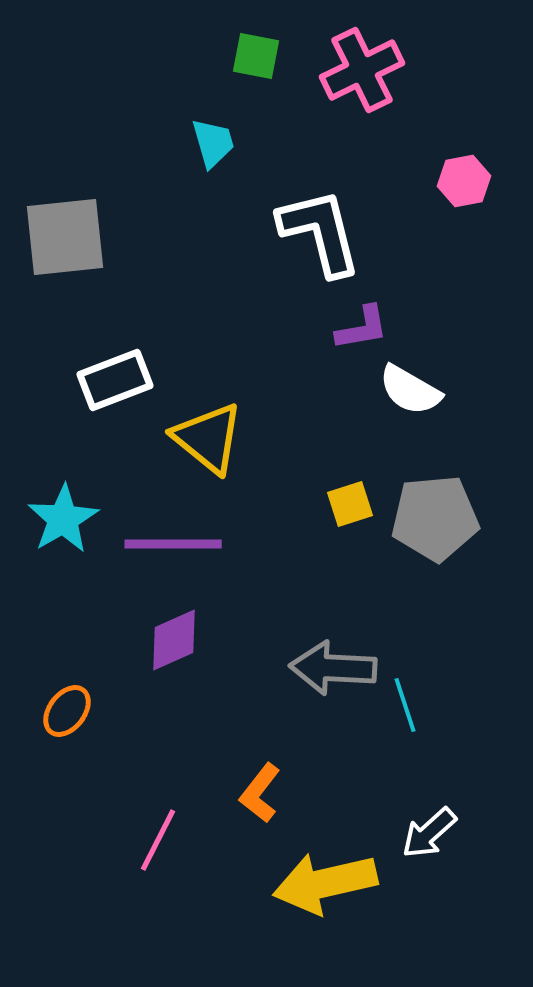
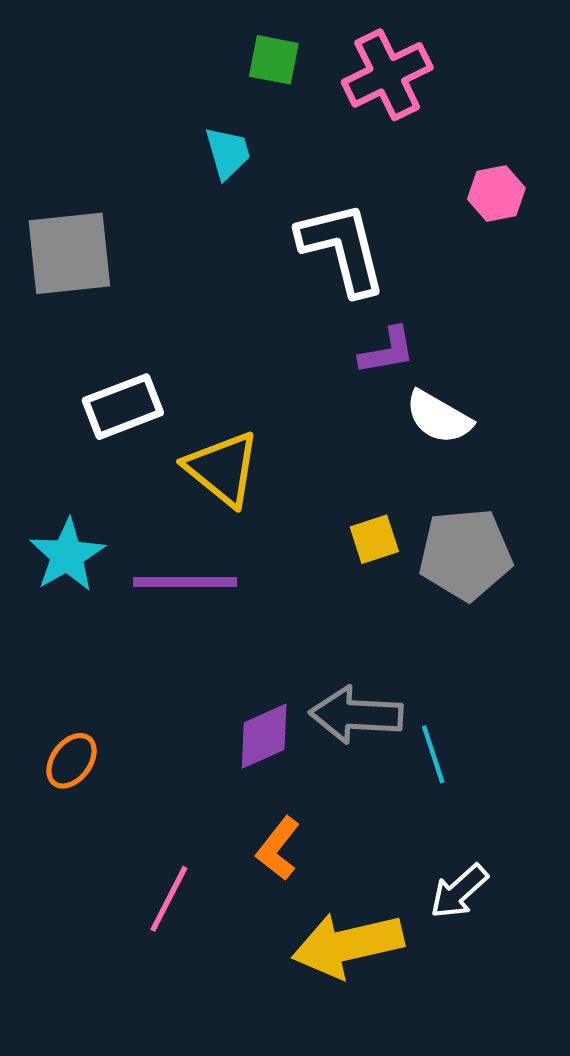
purple diamond: (174, 640) -> (264, 736), moved

